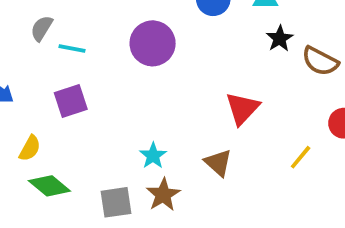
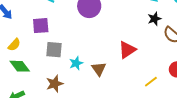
brown triangle: (218, 163) -> (99, 69), moved
brown star: (163, 195) -> (55, 84), moved
gray square: (116, 202) -> (54, 50), moved

